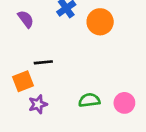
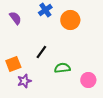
black line: (43, 62) -> (41, 52), moved, turned -48
green semicircle: (89, 100) -> (62, 68), moved

